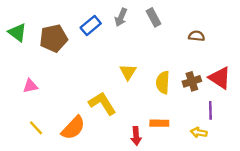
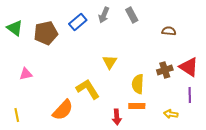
yellow semicircle: (163, 82) -> (138, 84), moved
purple line: (210, 110) -> (190, 95), moved
yellow line: (36, 128) -> (17, 115), moved, turned 32

